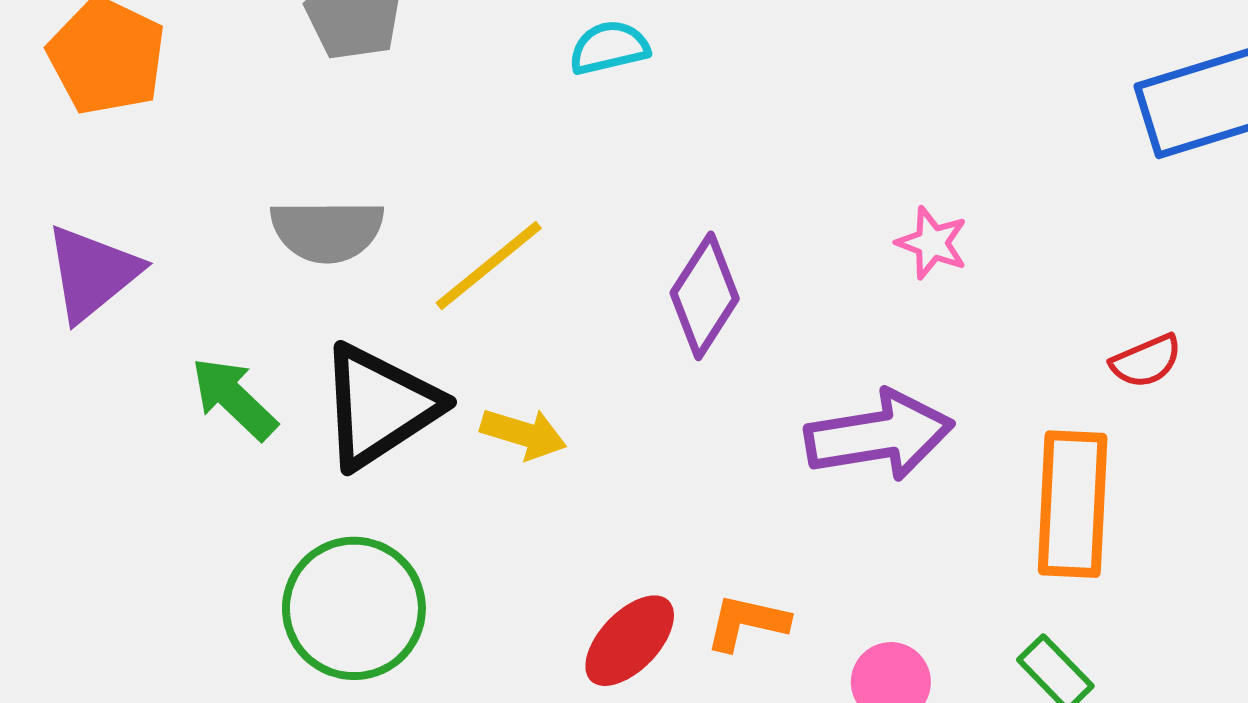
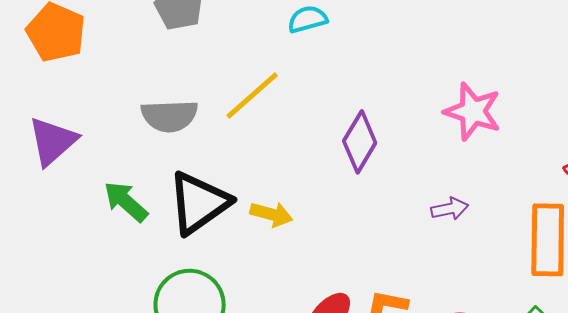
pink star: (932, 243) -> (473, 111), size x1.6
yellow line: (489, 265) -> (252, 96), moved
purple arrow: (879, 435) -> (450, 209), size x0.5

